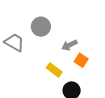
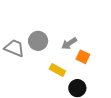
gray circle: (41, 27) -> (38, 41), moved

